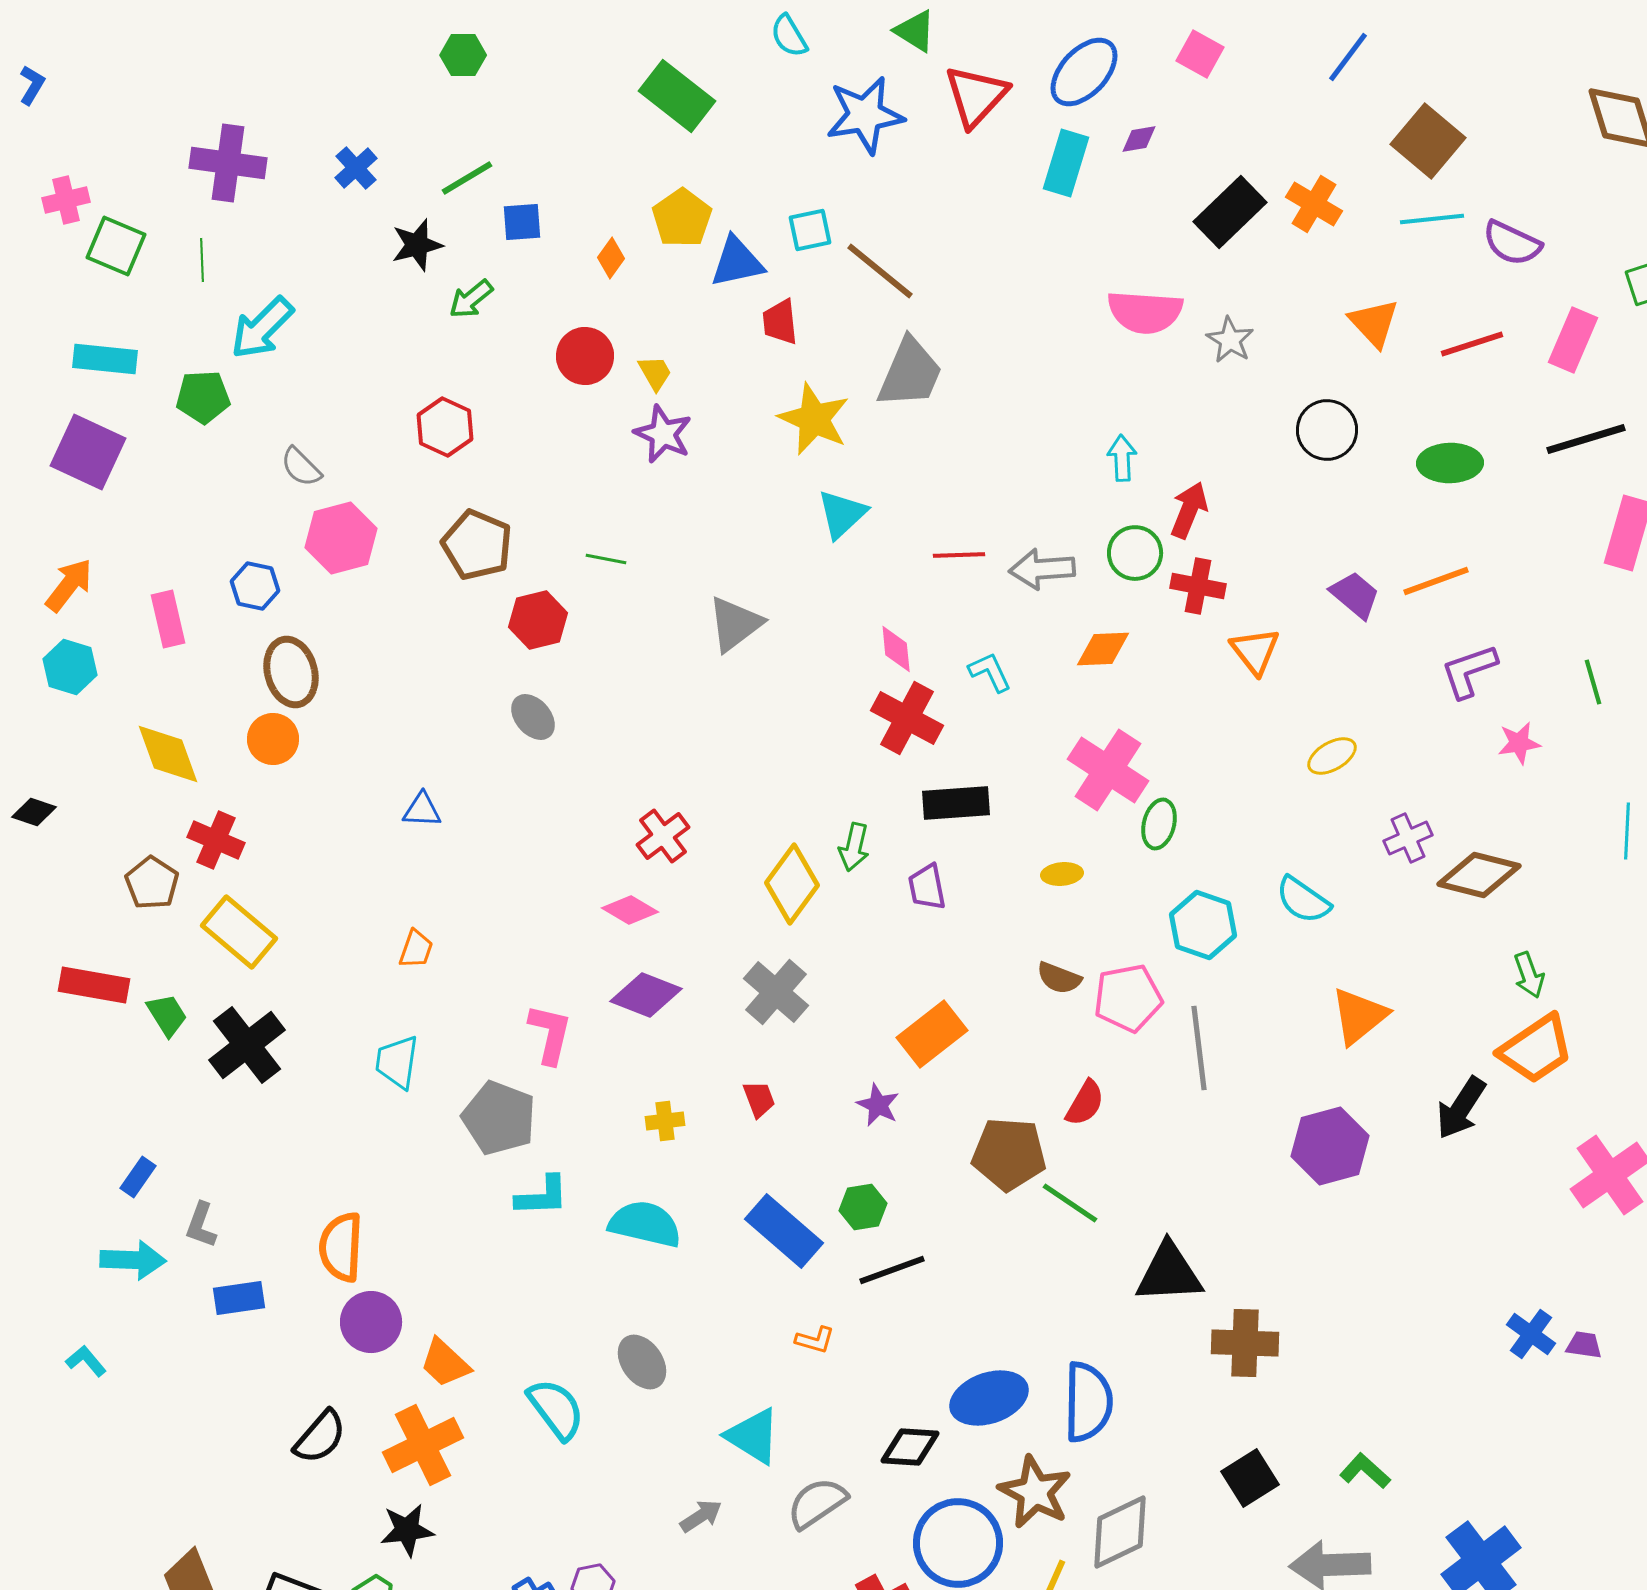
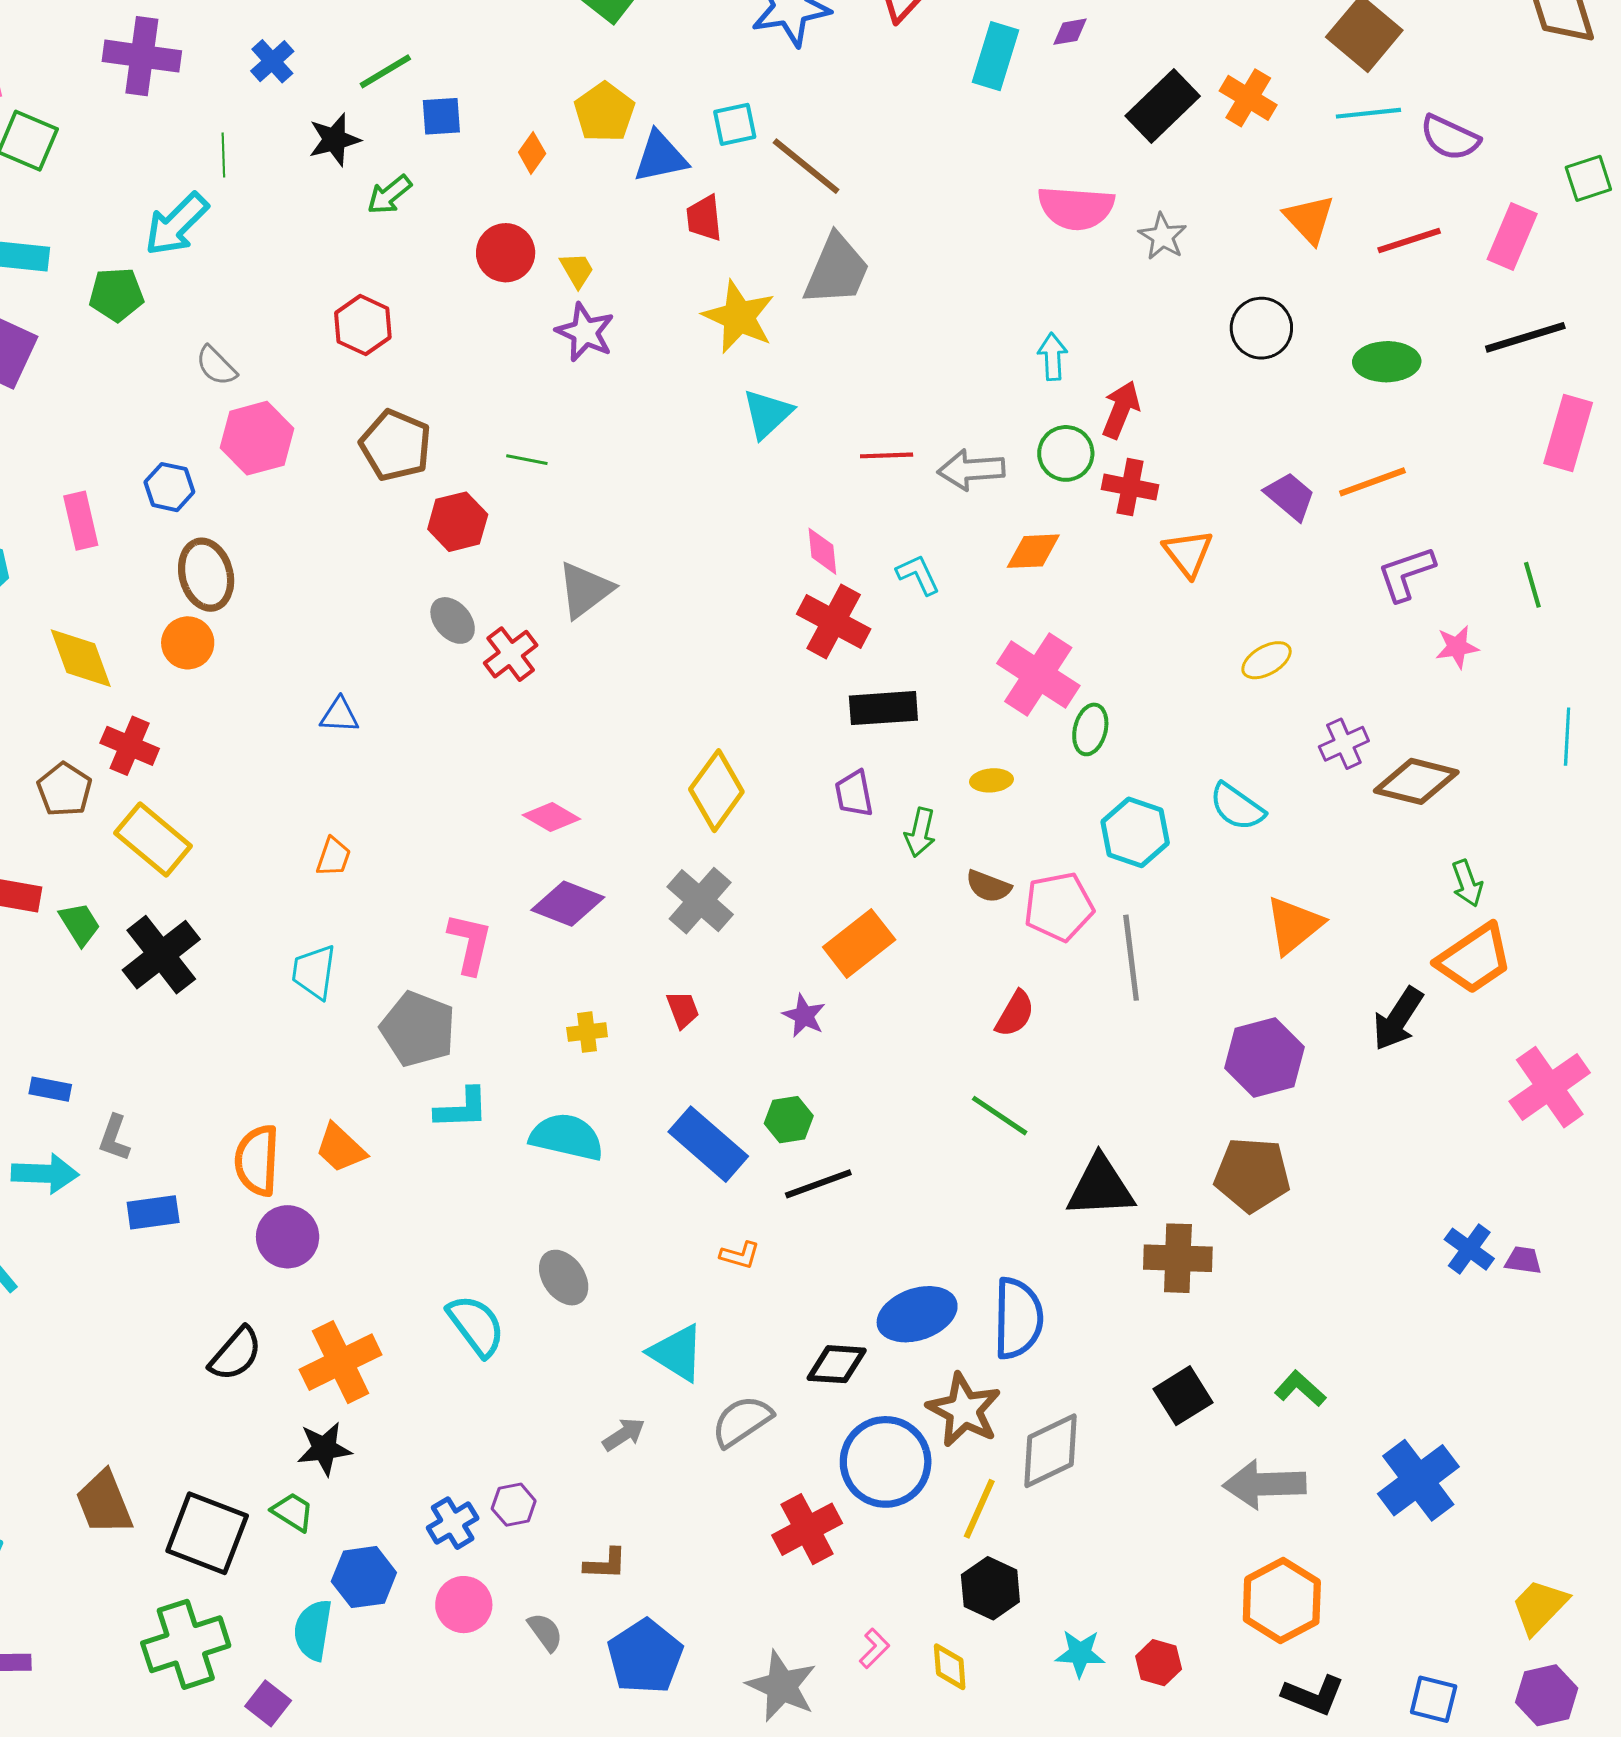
green line: (202, 260) -> (223, 155), moved
gray triangle: (735, 624) -> (585, 590), moved
red cross: (663, 836) -> (511, 654), moved
green arrow: (854, 847) -> (920, 832), moved
brown pentagon: (1009, 1154) -> (1252, 1175), moved
blue rectangle: (138, 1177) -> (50, 1089), turned 66
orange trapezoid: (445, 1363) -> (341, 1148), moved

